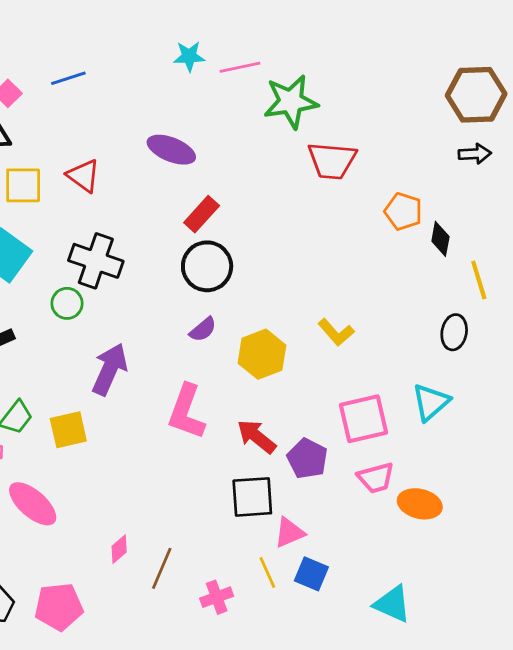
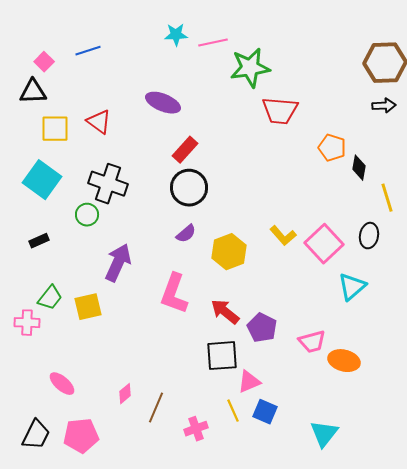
pink square: (364, 419) -> (324, 244), moved, turned -30
pink ellipse: (33, 504) -> (62, 384), moved, size x0.7
cyan triangle: (392, 604) -> (324, 434), turned 44

